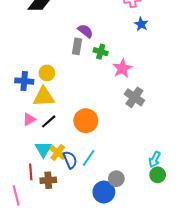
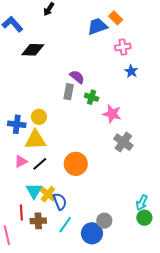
pink star: (122, 68) -> (112, 114), turned -30
cyan line: (89, 158) -> (65, 225), moved

